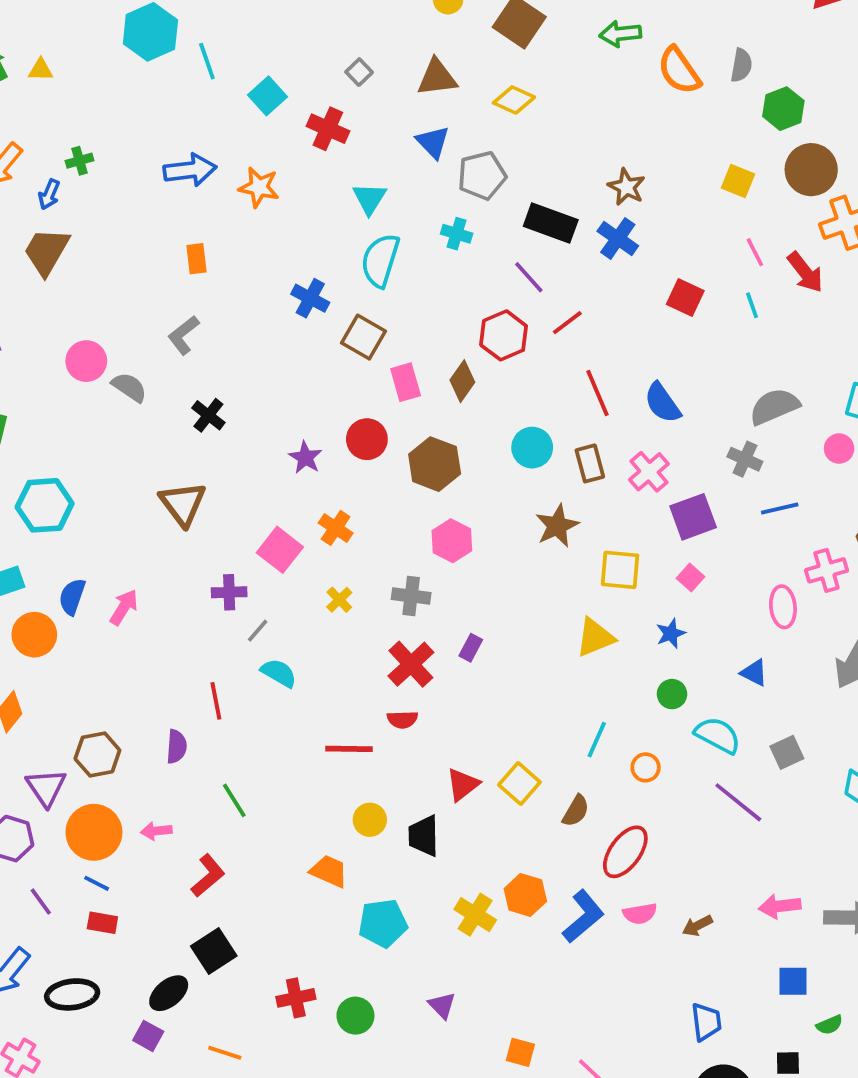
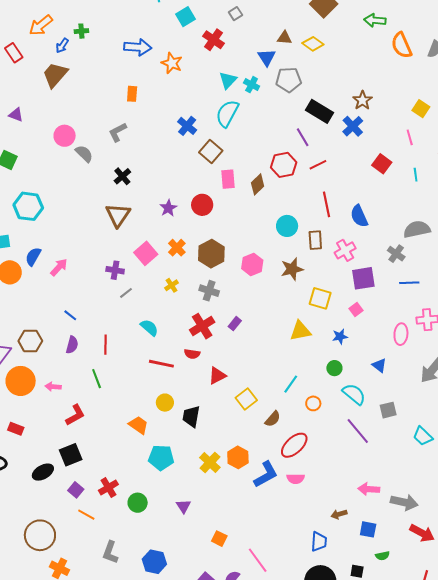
brown triangle: (437, 77) -> (285, 38), moved, size x0.7
cyan cross: (457, 234) -> (252, 85), moved
pink line: (755, 252) -> (410, 137), moved
brown hexagon: (435, 464) -> (211, 254), moved
brown triangle: (183, 504) -> (118, 215), moved
pink hexagon: (452, 541) -> (252, 264), moved
cyan semicircle: (279, 673) -> (149, 328), moved
red line: (216, 701) -> (105, 345), moved
red triangle: (463, 785) -> (217, 376), moved
blue line: (97, 883) -> (70, 315), moved
brown arrow: (697, 926) -> (339, 514), moved
red cross: (296, 998) -> (108, 487), turned -30
purple square: (148, 1036) -> (76, 490), moved
orange line: (225, 1053) -> (86, 515), moved

